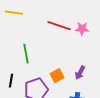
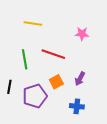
yellow line: (14, 13) -> (33, 24), moved
red line: (59, 26) -> (53, 54), moved

